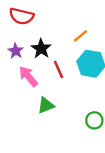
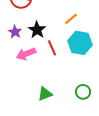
pink arrow: (28, 76) -> (26, 54), turned -72
green triangle: (46, 105) -> (45, 94), moved

